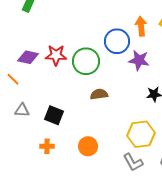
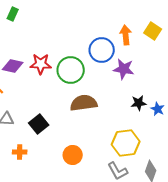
brown semicircle: (99, 94) -> (84, 103), size x1.5
black square: (54, 115) -> (39, 124), turned 30
orange cross: (47, 146) -> (20, 152), moved

